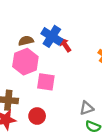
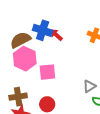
brown semicircle: (26, 41) -> (20, 40), size x1.5

